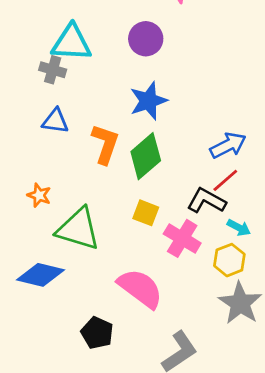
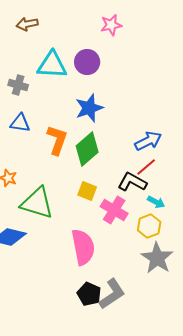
cyan triangle: (72, 43) -> (52, 65), moved
pink semicircle: (140, 288) -> (83, 247), turned 42
black pentagon: (97, 333) -> (89, 294), moved

